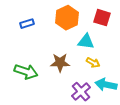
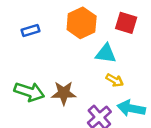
brown star: (60, 63) -> (64, 93), moved

